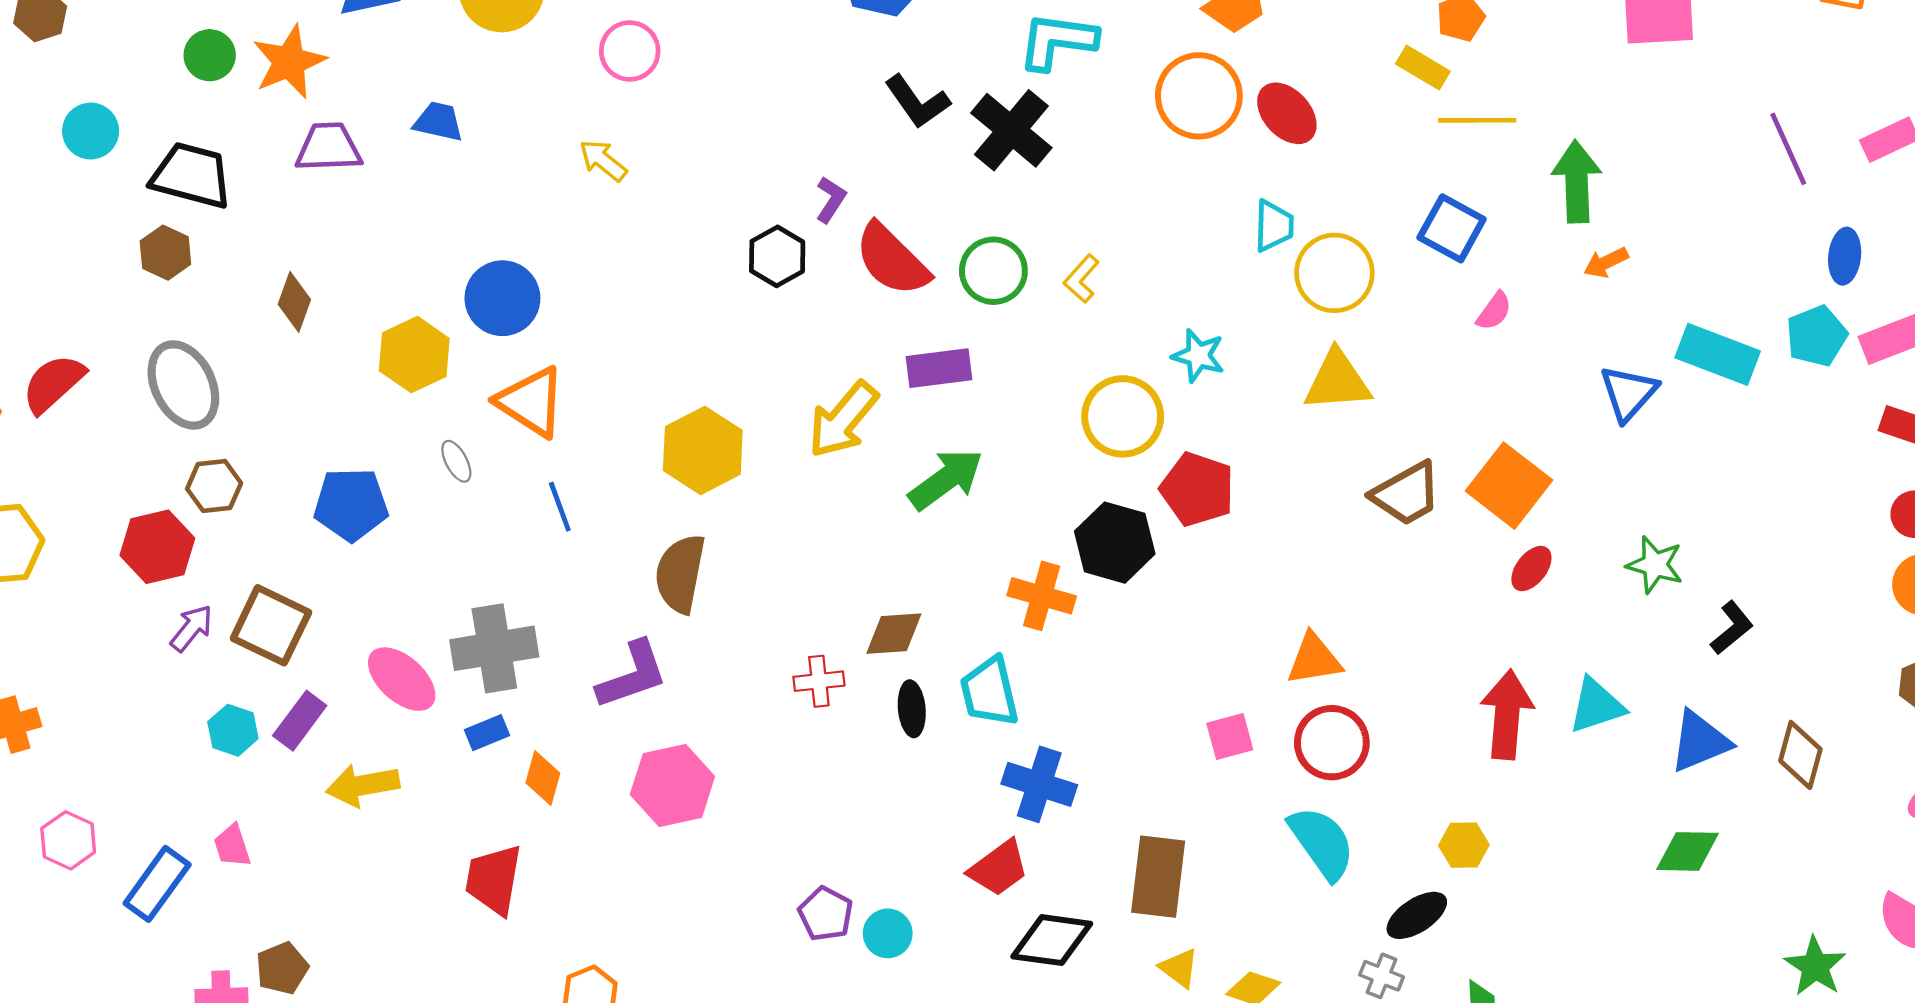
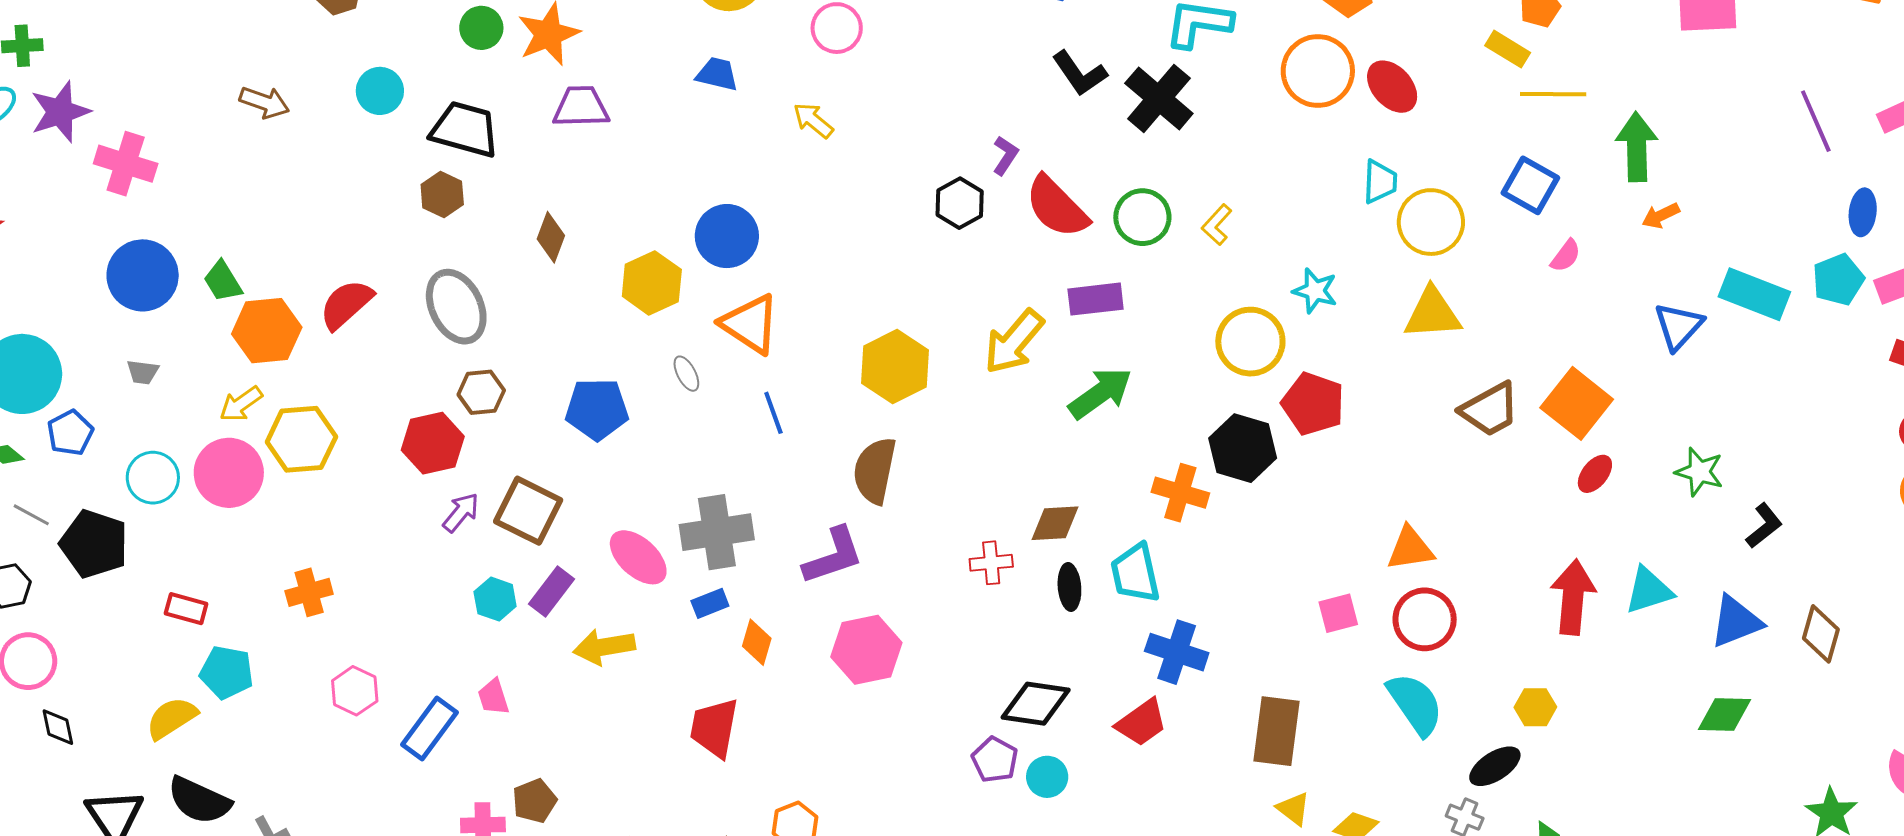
blue trapezoid: (438, 122) -> (717, 74), moved
black diamond: (1052, 940) -> (1036, 704), moved

